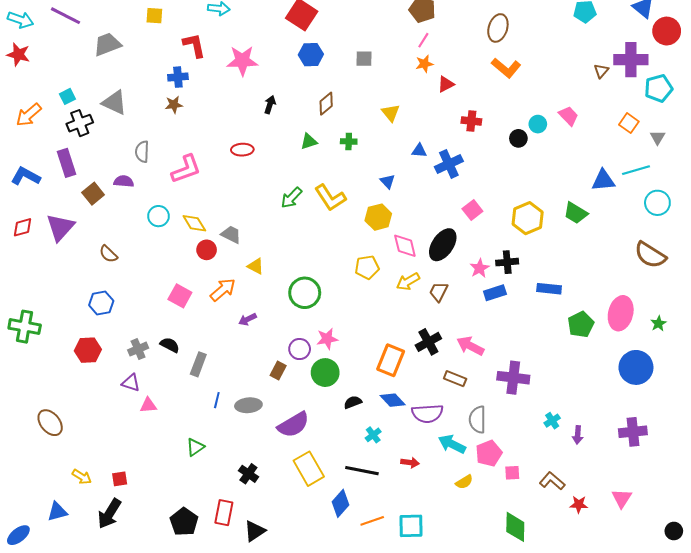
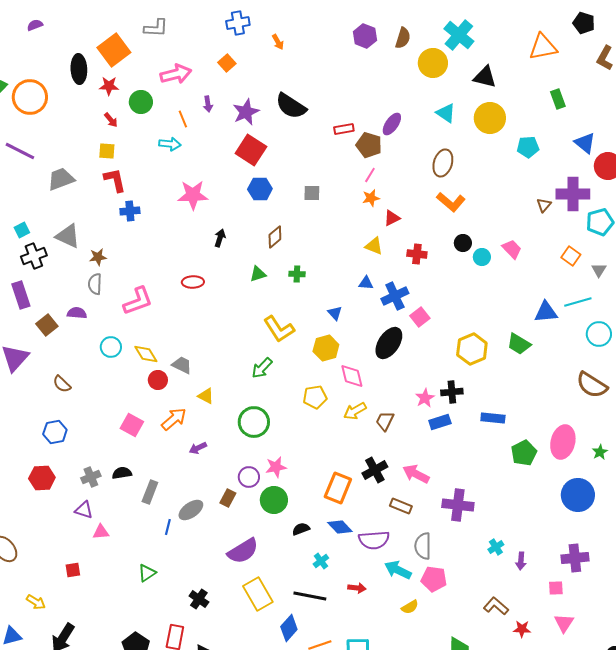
red L-shape: (194, 45) -> (115, 180), moved
brown star: (174, 105) -> (98, 257), moved
yellow triangle: (391, 113) -> (374, 246), moved, turned -30
black circle: (518, 138) -> (463, 243), moved
green arrow: (291, 198) -> (262, 368), moved
pink square: (472, 210) -> (420, 317), moved
black ellipse: (443, 245) -> (389, 343), moved
black semicircle: (170, 345) -> (122, 473), turned -36
gray ellipse: (248, 405) -> (191, 510), moved, turned -30
pink pentagon: (489, 453) -> (434, 579), turned 30
pink square: (512, 473) -> (556, 588), moved
red square: (120, 479) -> (73, 570), moved

